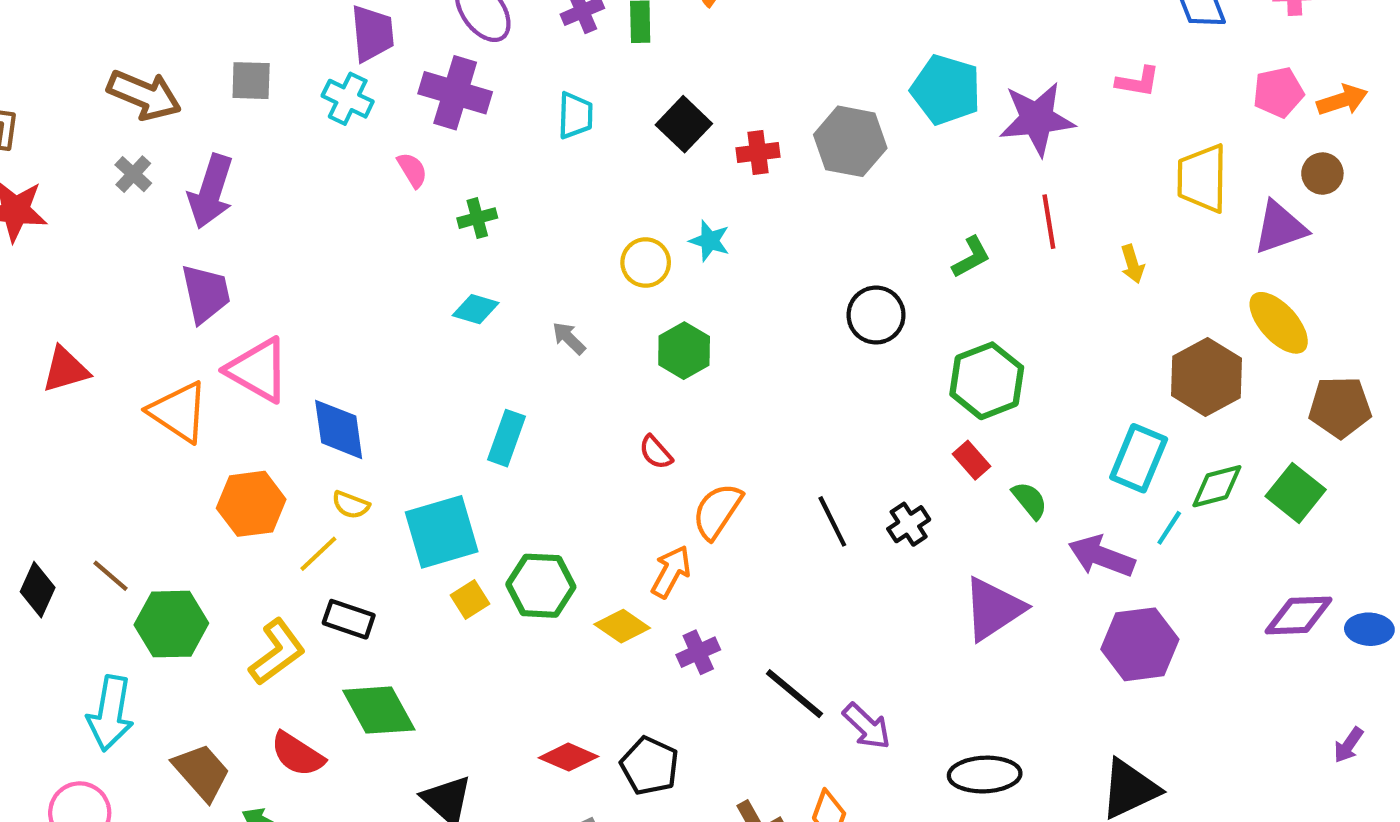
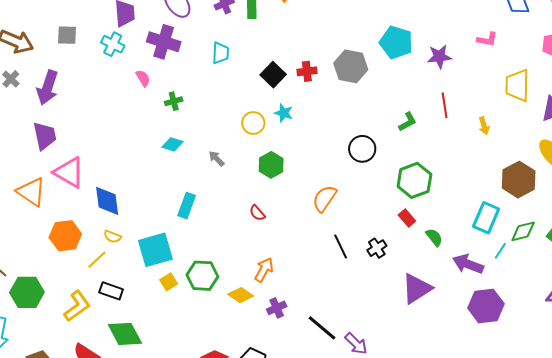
purple star: (1037, 119) -> (439, 57), size x0.7
black square: (684, 124) -> (273, 75), moved
orange semicircle: (717, 511) -> (324, 198), moved

